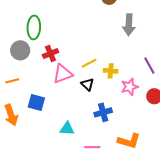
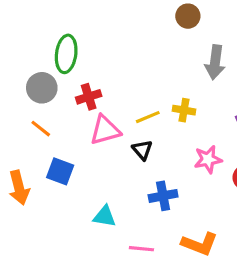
yellow cross: (111, 71) -> (184, 110), moved
orange line: (12, 81) -> (41, 129), moved, turned 48

